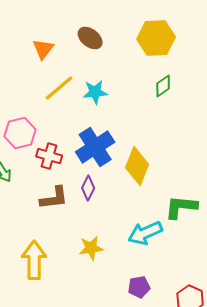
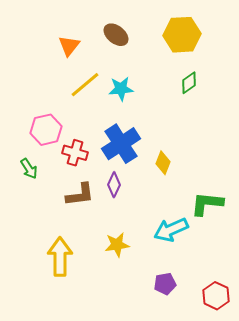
yellow diamond: (137, 166) -> (163, 163), size x0.6

